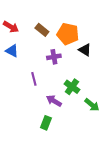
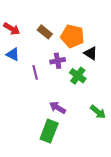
purple line: (34, 79) -> (35, 72), moved
green cross: (72, 87) -> (78, 76), moved
green rectangle: (46, 123) -> (49, 131), size x1.5

